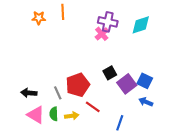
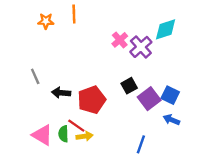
purple cross: (108, 22) -> (141, 47), moved, turned 36
black arrow: (29, 93) -> (61, 93), moved
gray line: (58, 93) -> (35, 76), moved
red line: (93, 107) -> (76, 126), moved

